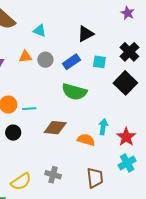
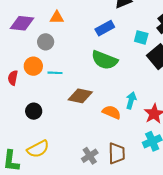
gray circle: (45, 60) -> (46, 42), moved
cyan square: (99, 62) -> (141, 37), moved
black circle: (13, 133) -> (34, 111), moved
gray cross: (53, 175) -> (90, 156), moved, turned 35

